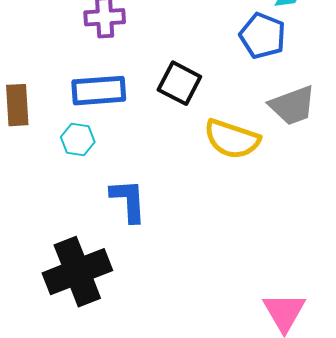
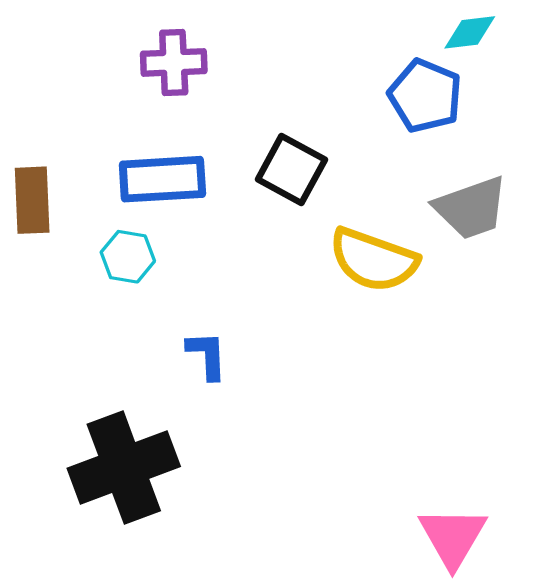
blue L-shape: (128, 200) -> (207, 355), size x0.7

